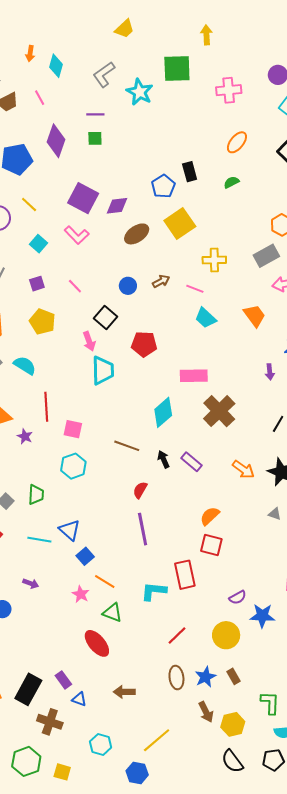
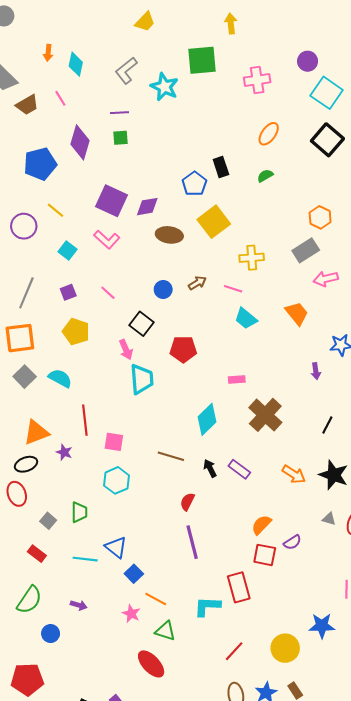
brown ellipse: (137, 234) -> (169, 235), turned 45
pink rectangle: (194, 376) -> (237, 380), size x0.6
purple semicircle: (238, 597) -> (292, 542), moved

